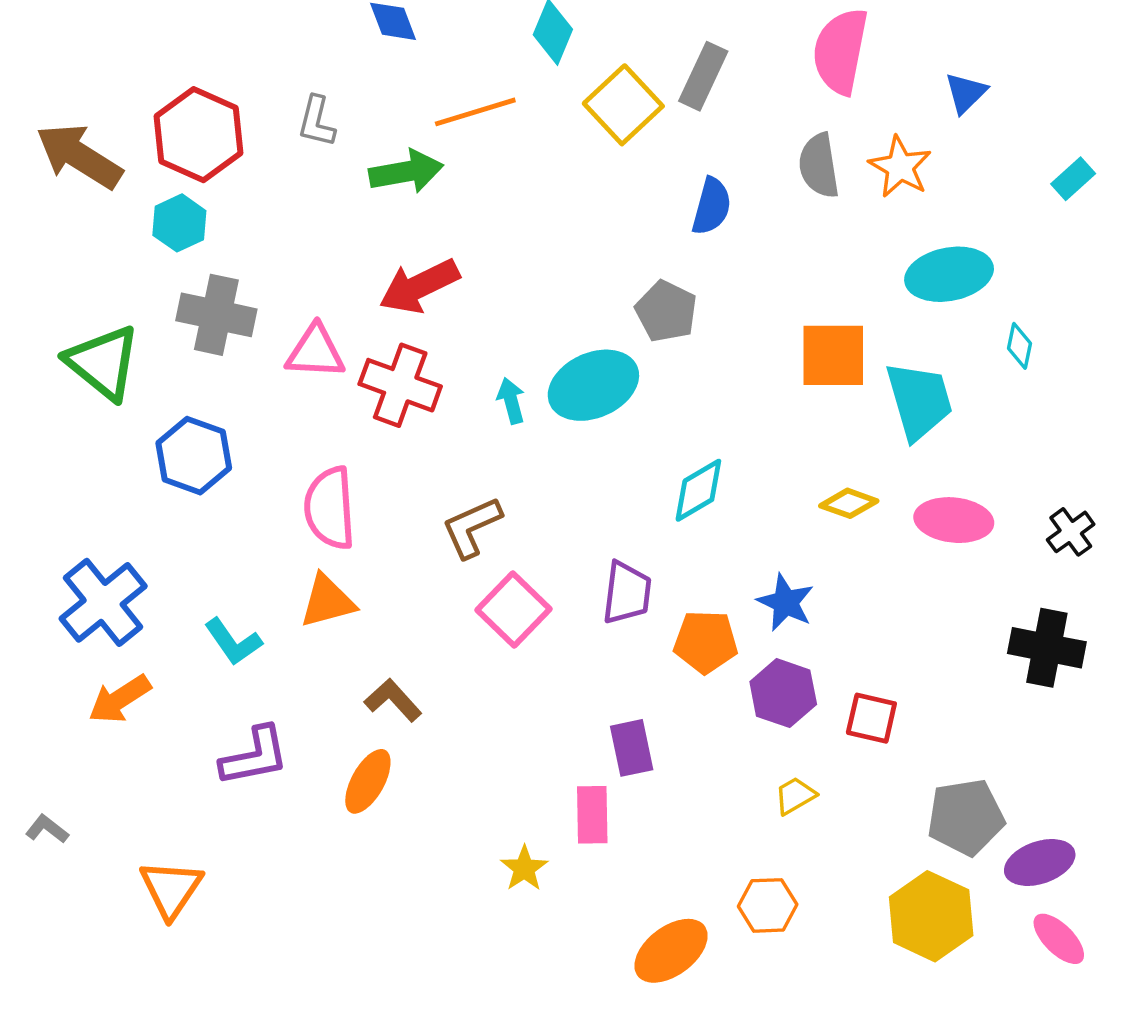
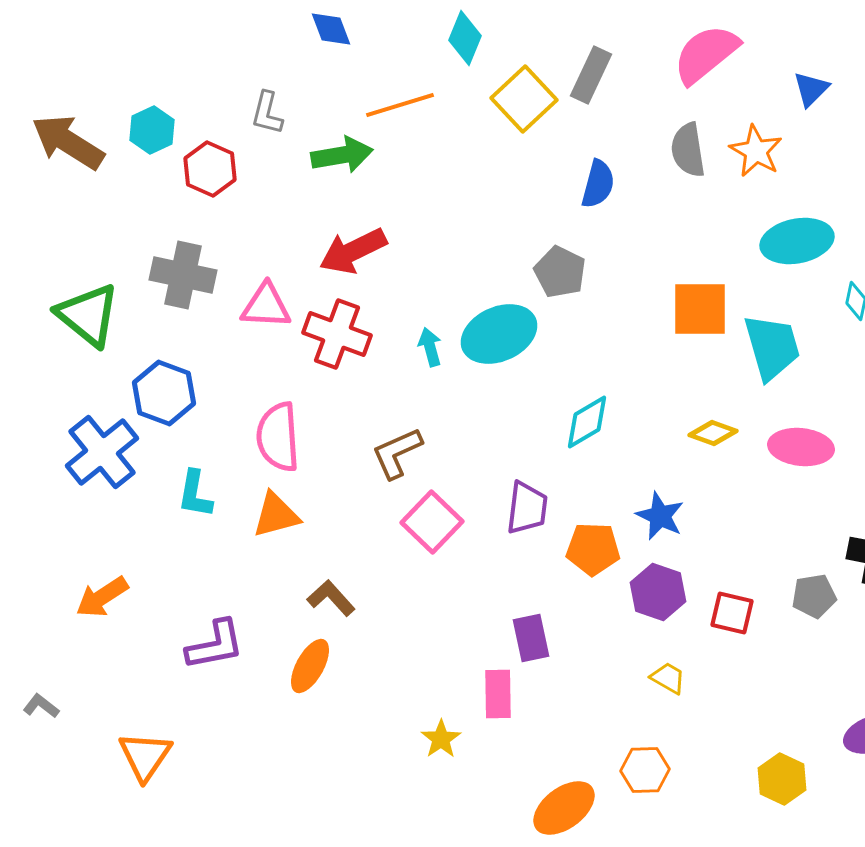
pink semicircle: (840, 51) -> (706, 54), turned 40
red hexagon: (198, 135) -> (210, 169), moved, size x0.7
cyan hexagon: (179, 223) -> (152, 130), moved
blue cross: (103, 602) -> (102, 452), moved
cyan L-shape: (233, 642) -> (195, 494), moved, turned 45
yellow trapezoid: (795, 796) -> (668, 678), turned 60
gray pentagon: (966, 817) -> (814, 596), moved, size x0.7
yellow hexagon: (931, 916) -> (782, 779), size x0.7

